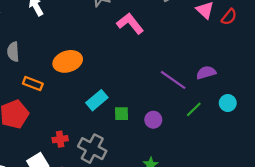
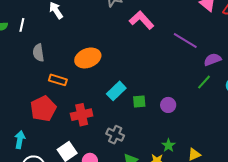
purple line: (173, 80) -> (185, 41), moved
green line: (194, 109) -> (204, 82), moved
red cross: (60, 139) -> (82, 115), moved, size x1.5
gray cross: (92, 149) -> (115, 135), size x0.7

